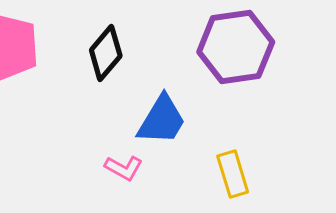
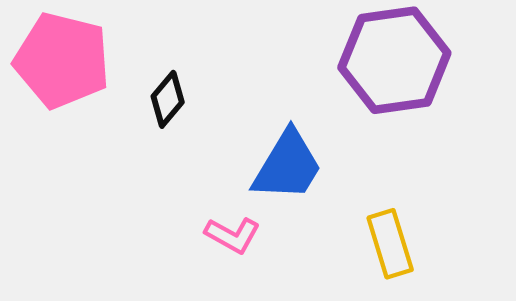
black diamond: (106, 53) -> (168, 99), moved, size x0.7

